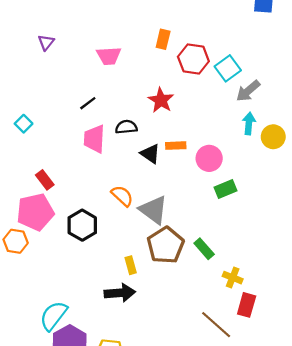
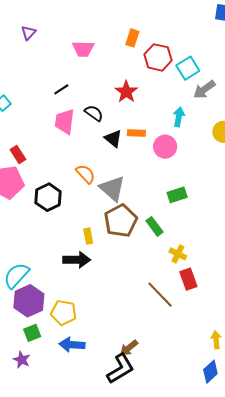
cyan arrow: (249, 123) -> (179, 117), moved
black semicircle: (126, 127) -> (94, 113), turned 36
green rectangle: (225, 189) -> (177, 195), moved
red rectangle: (247, 305) -> (188, 279), turned -40

